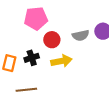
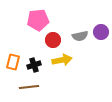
black cross: (32, 58) -> (34, 65), moved

